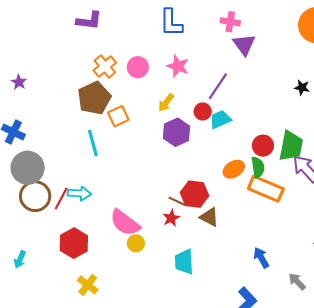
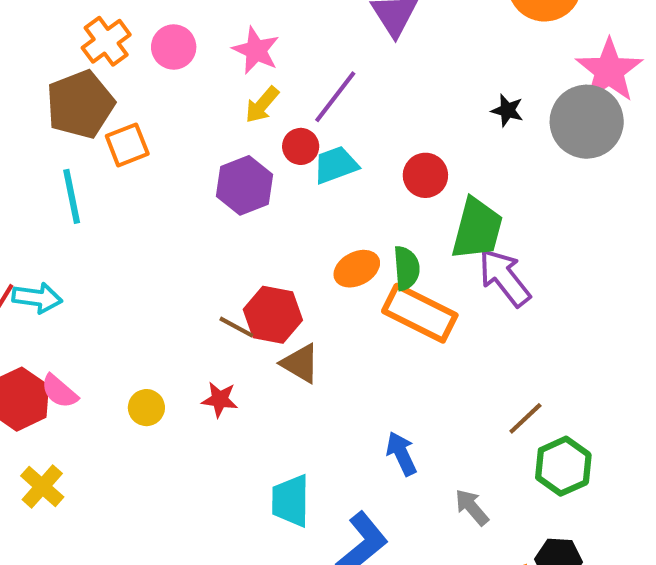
yellow arrow: (166, 103) -> (262, 105), moved
red circle: (263, 146) -> (425, 175), moved
red star: (171, 218) -> (220, 400), moved, turned 30
pink semicircle: (125, 223) -> (59, 391), moved, size x0.6
cyan trapezoid: (184, 262) -> (291, 501), moved

